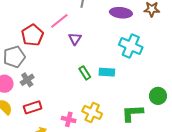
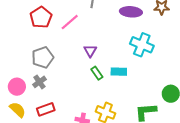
red pentagon: (32, 35) -> (41, 17), moved
purple triangle: (75, 39) -> (90, 51), moved
gray pentagon: (14, 57) -> (43, 57), moved

